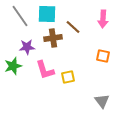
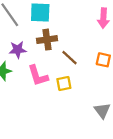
brown line: (73, 27) -> (70, 58), moved

